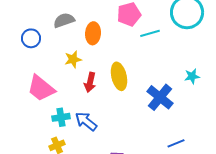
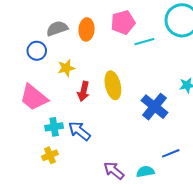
orange ellipse: (93, 33) -> (87, 29), moved
blue circle: (31, 38) -> (37, 51), moved

